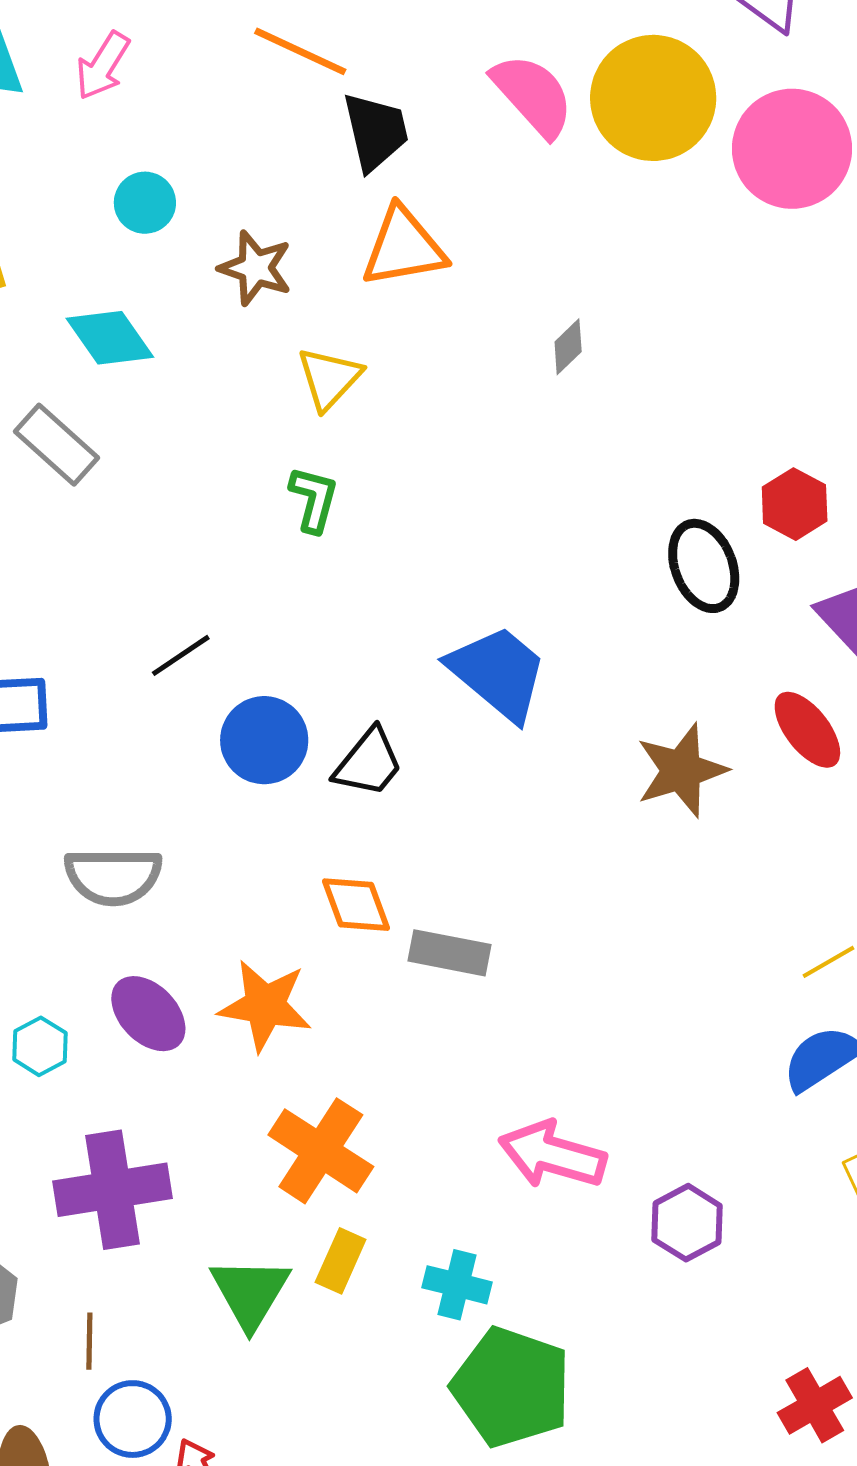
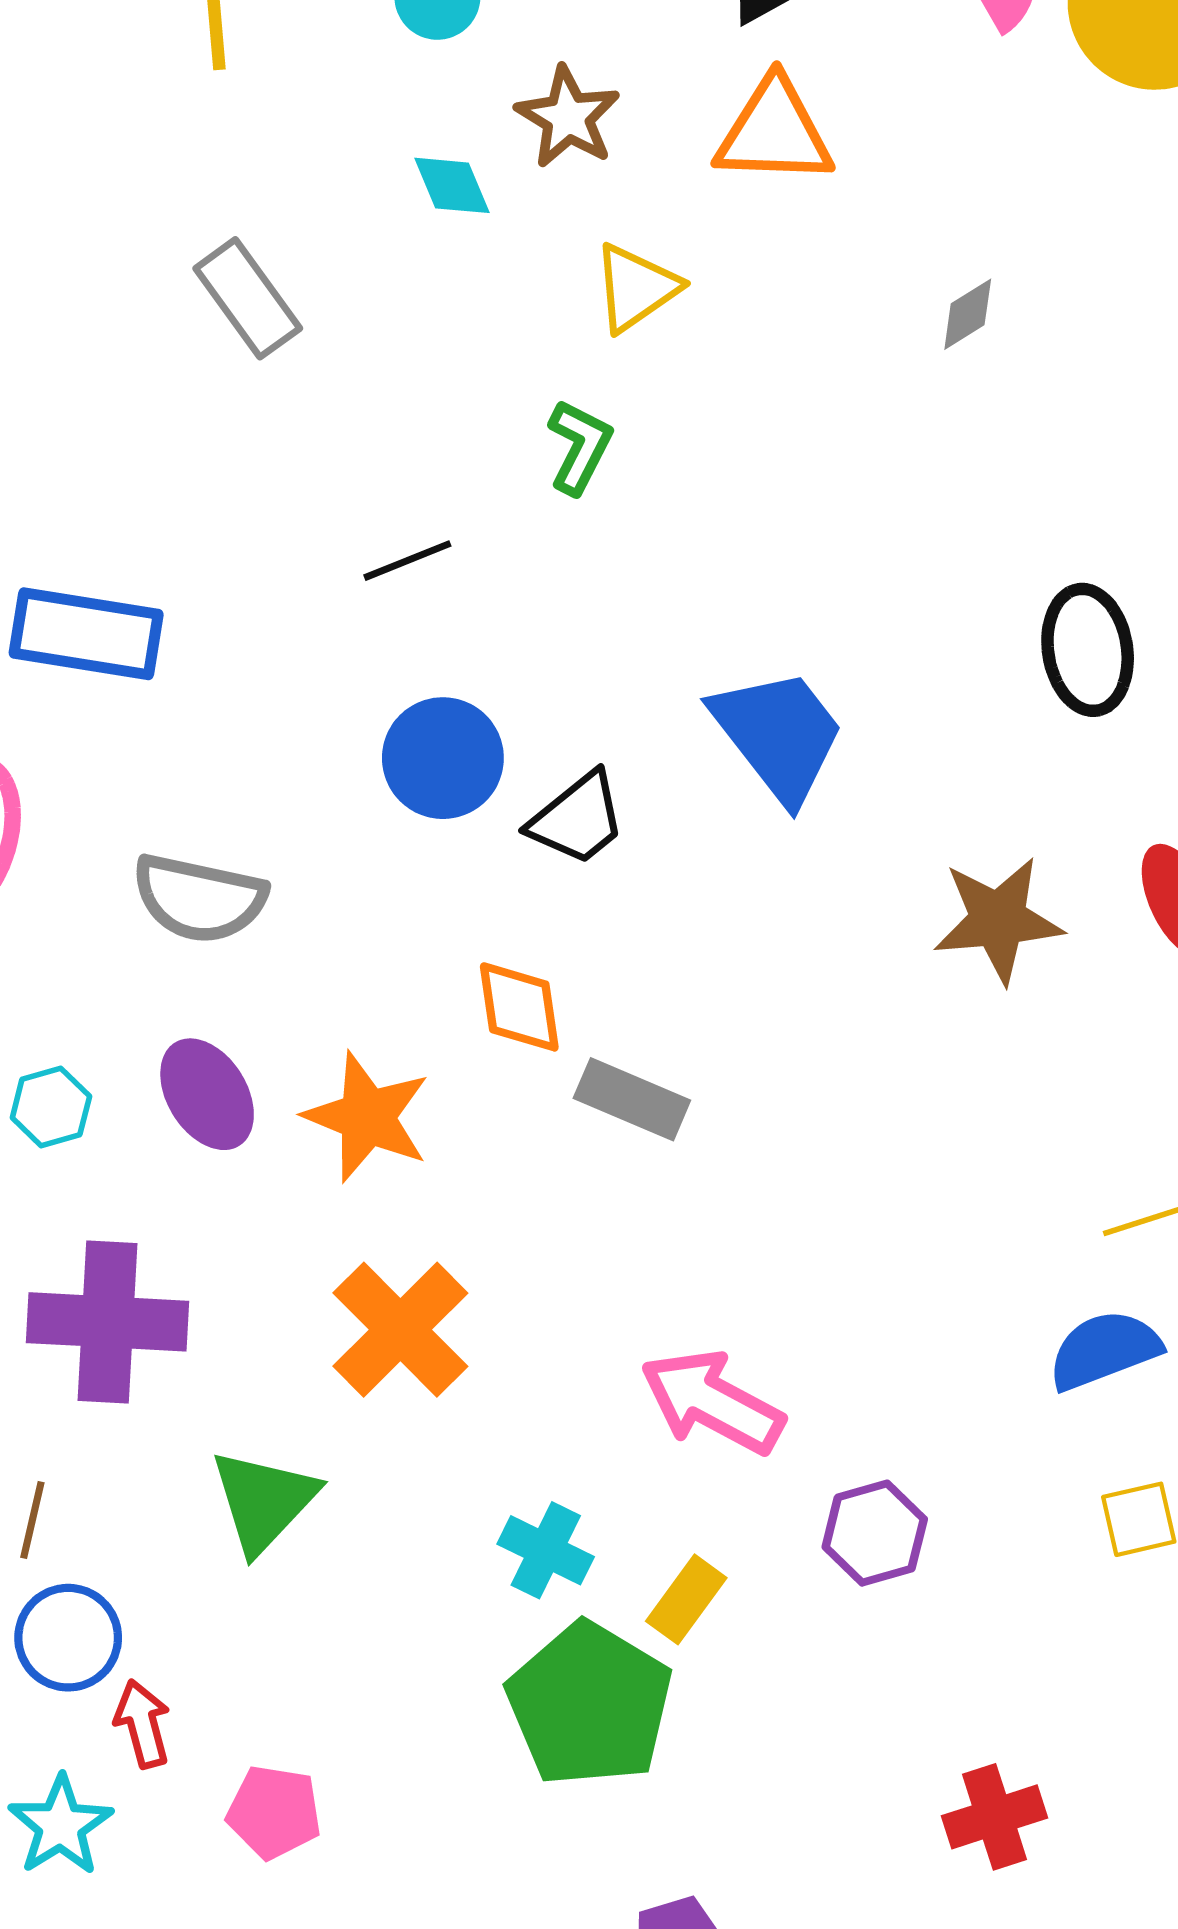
cyan diamond: (110, 338) -> (452, 185), moved, size x0.7
black line: (181, 655) -> (407, 561), moved
yellow rectangle: (341, 1261) -> (686, 1599), moved

